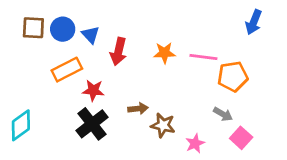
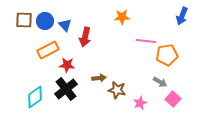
orange star: (164, 53) -> (122, 17), moved
cyan diamond: (21, 125) -> (35, 97), moved

